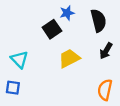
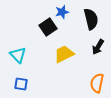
blue square: (13, 88) -> (21, 84), moved

